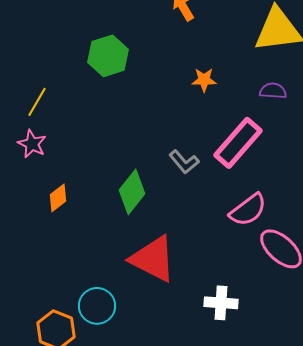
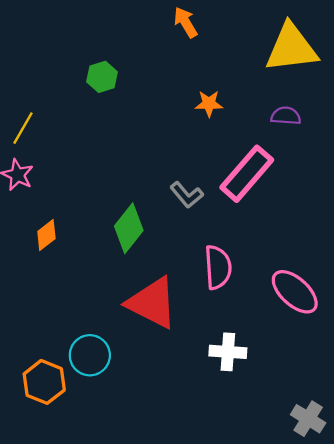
green hexagon: (108, 56) -> (102, 77), size x0.7
pink semicircle: (248, 210) -> (218, 267), moved, turned -57

